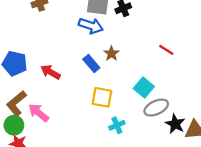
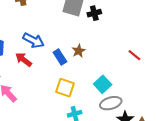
blue arrow: (91, 26) -> (33, 40), moved
red line: (166, 50) -> (134, 55), moved

